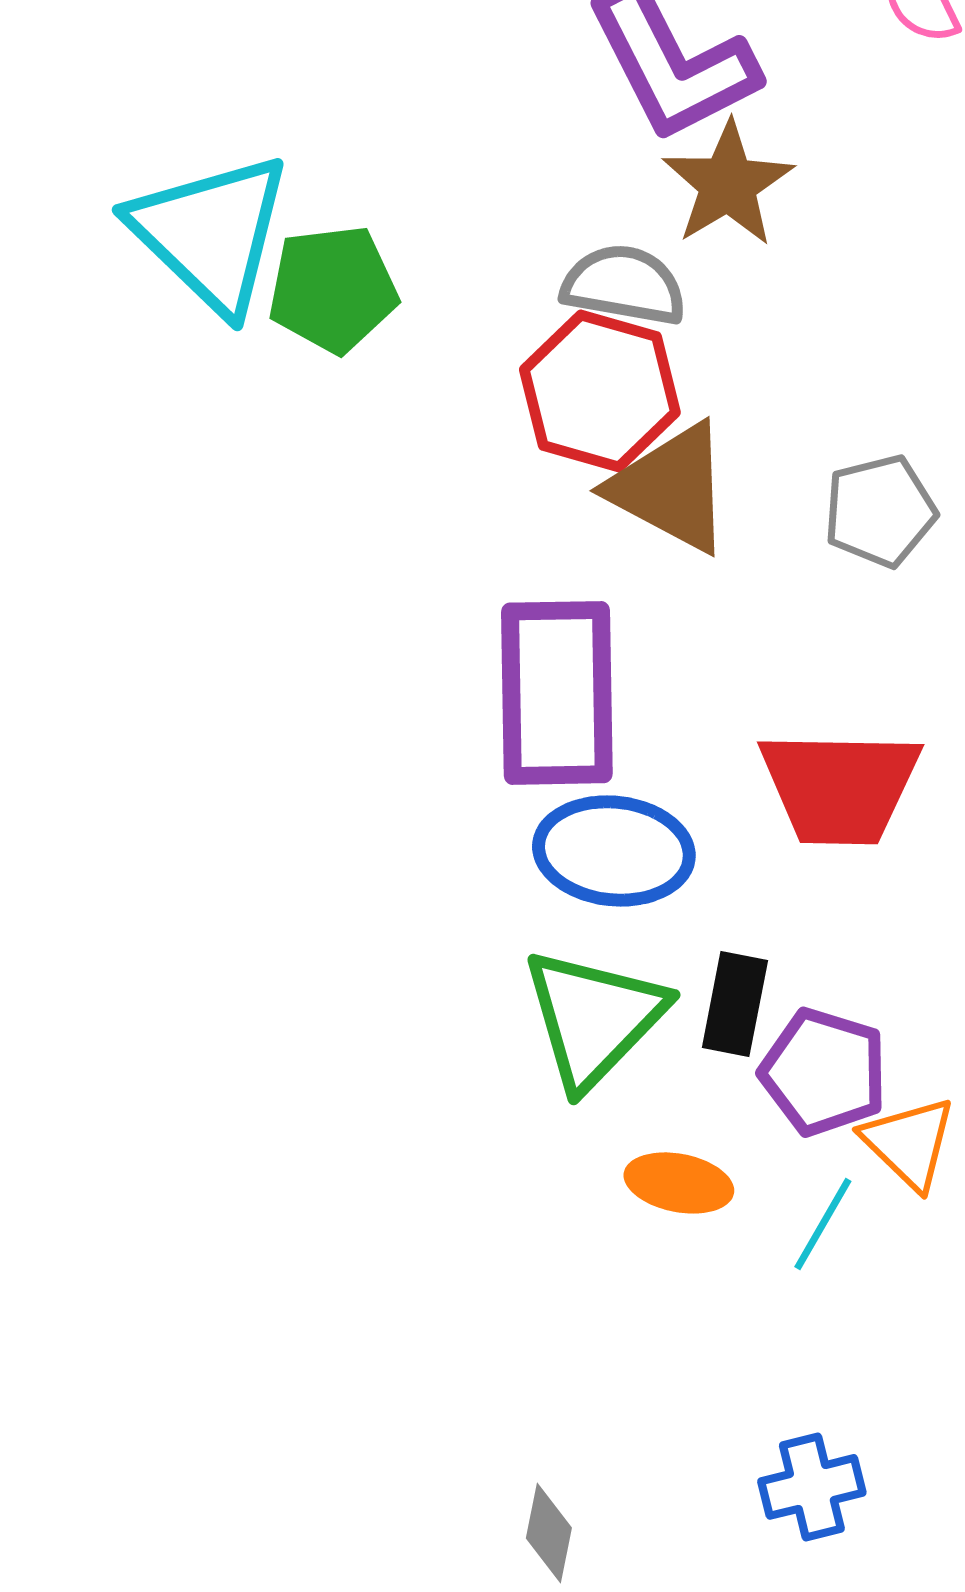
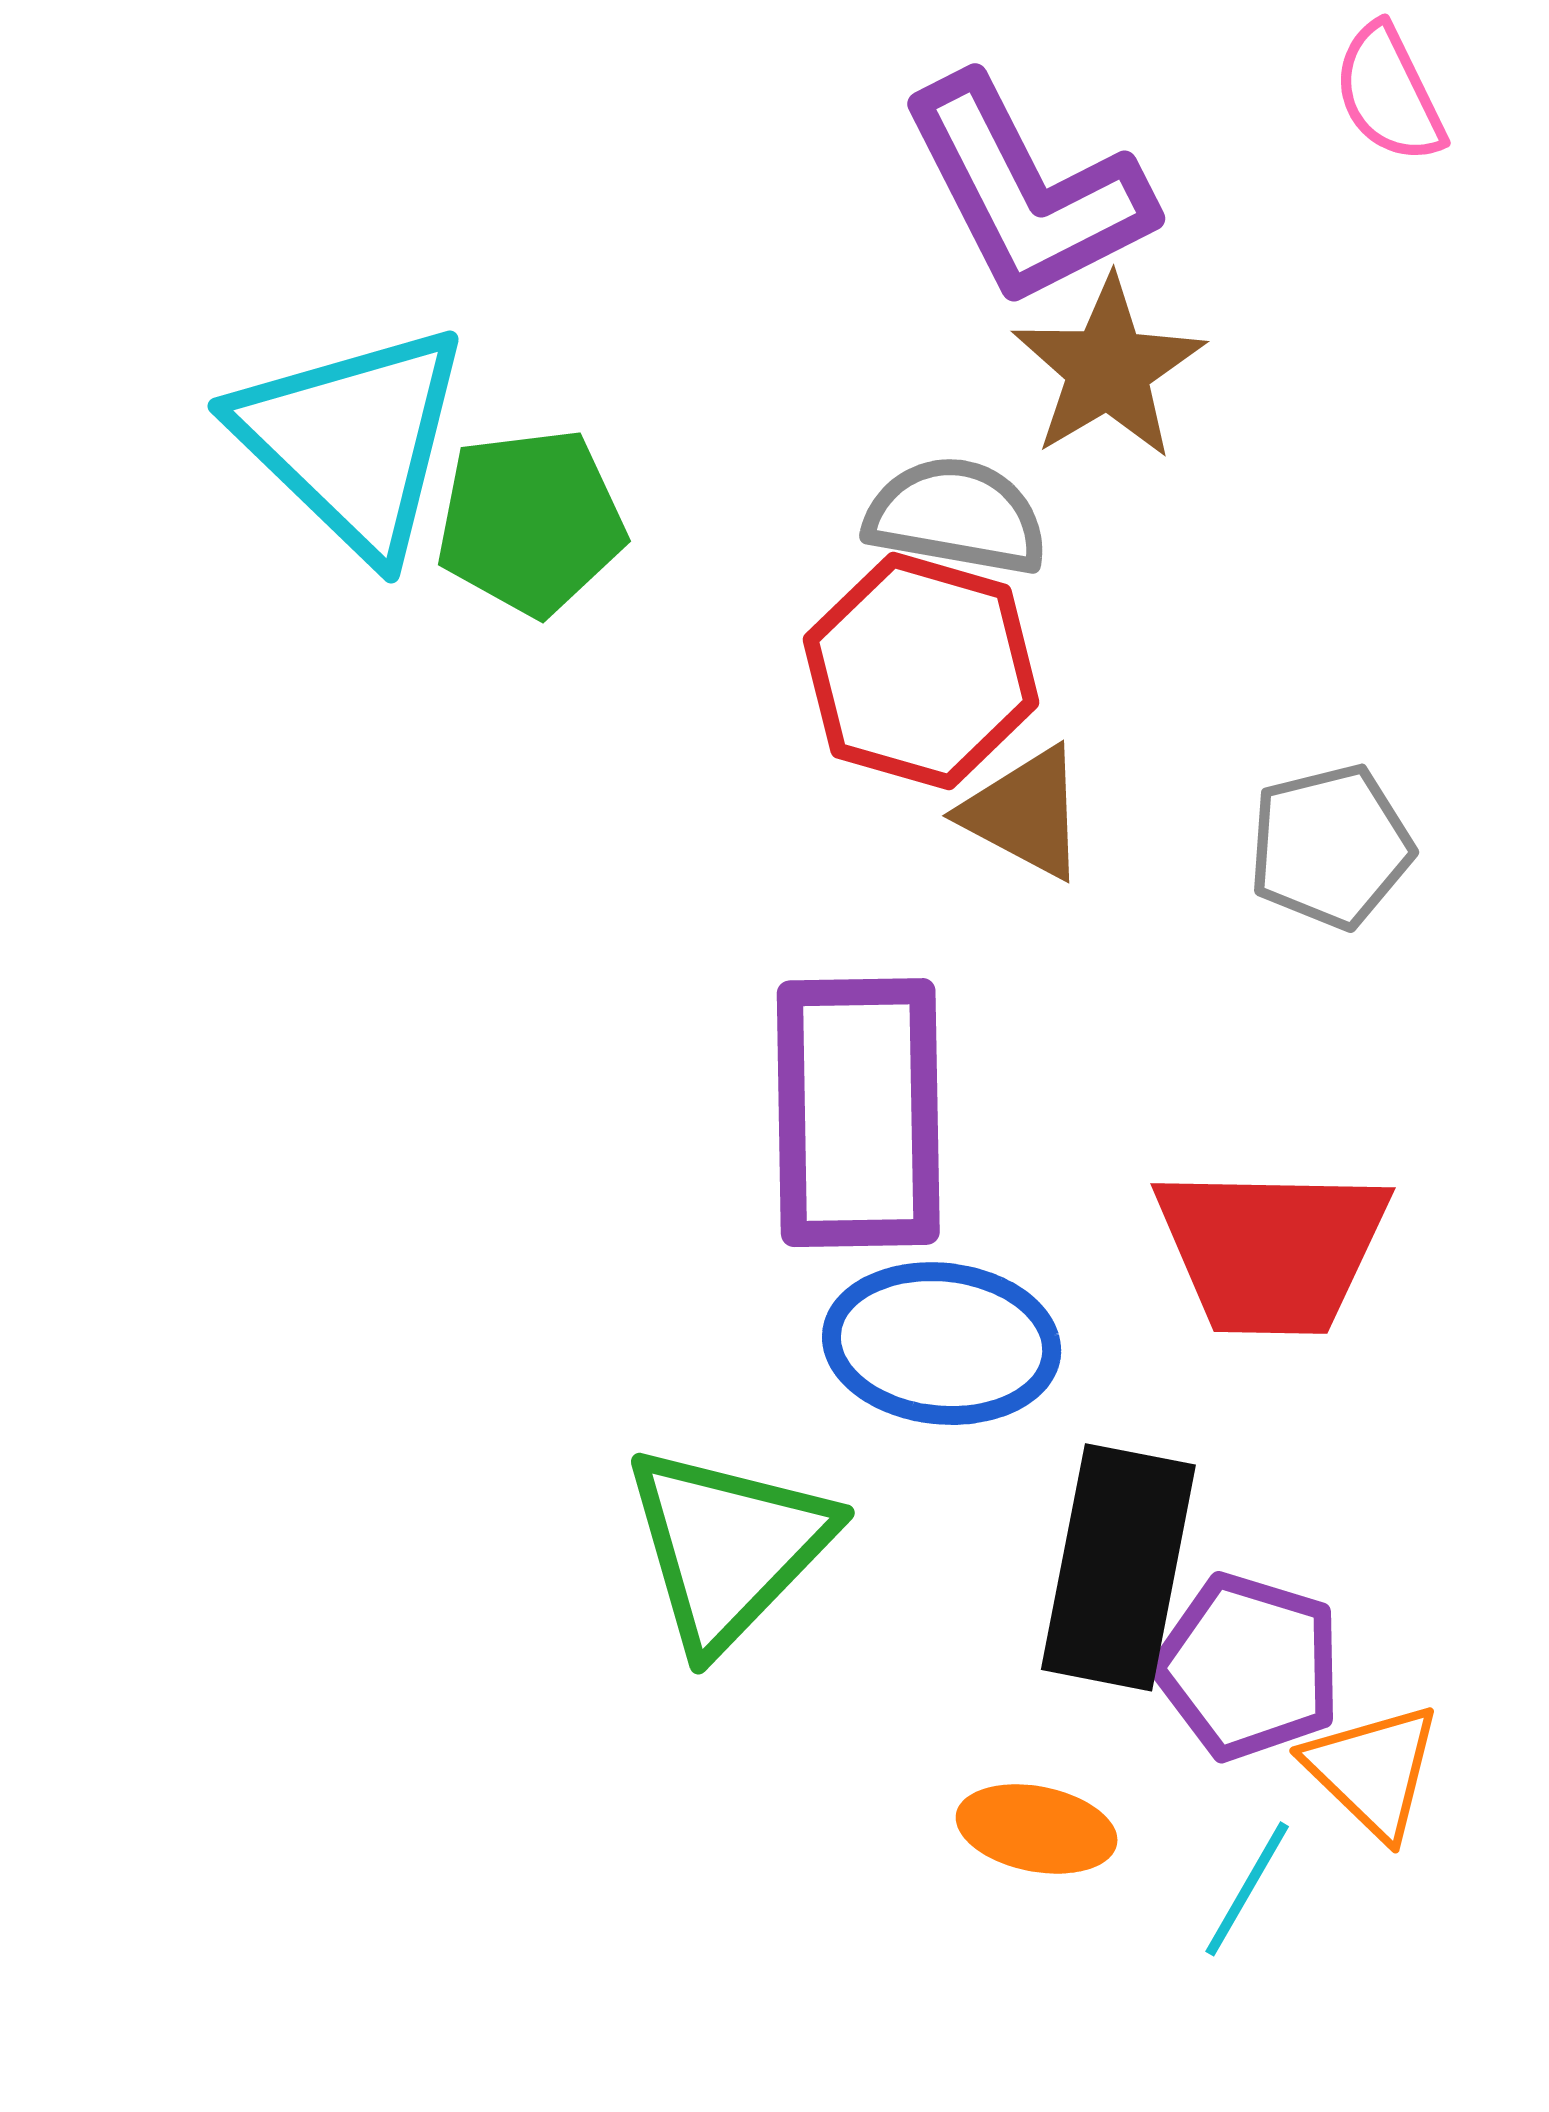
brown triangle: (671, 488) -> (1025, 813), size x0.7
black rectangle: (735, 1004) -> (1118, 1567), size x1.6
green triangle: (594, 1018) -> (728, 1547), moved

